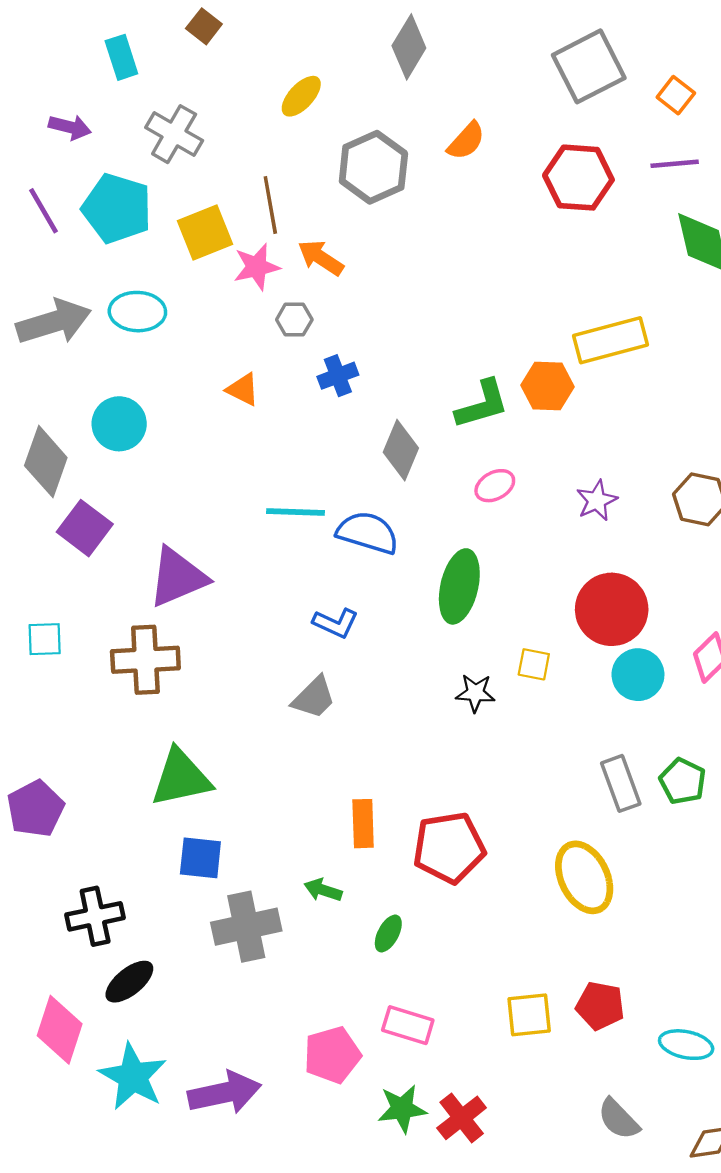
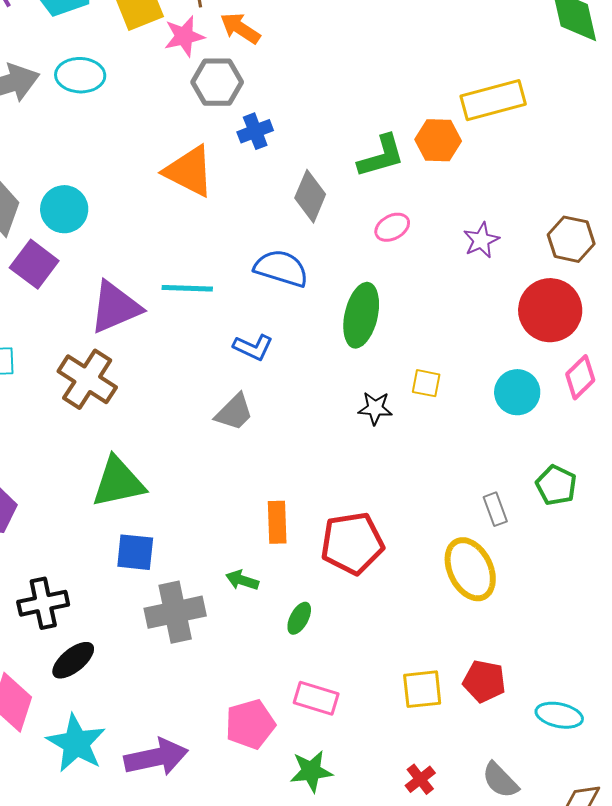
gray hexagon: (294, 320) -> (217, 82), size x1.6
orange triangle: (243, 389) -> (189, 171), moved, size x1.8
cyan circle: (119, 424) -> (64, 209), moved
cyan line: (296, 512) -> (187, 288), moved
red circle: (612, 609) -> (550, 310), moved
brown cross: (145, 660) -> (87, 379), turned 36
gray rectangle: (621, 783) -> (495, 509), moved, size x0.7
red cross: (462, 1118) -> (420, 779), moved, size x0.7

